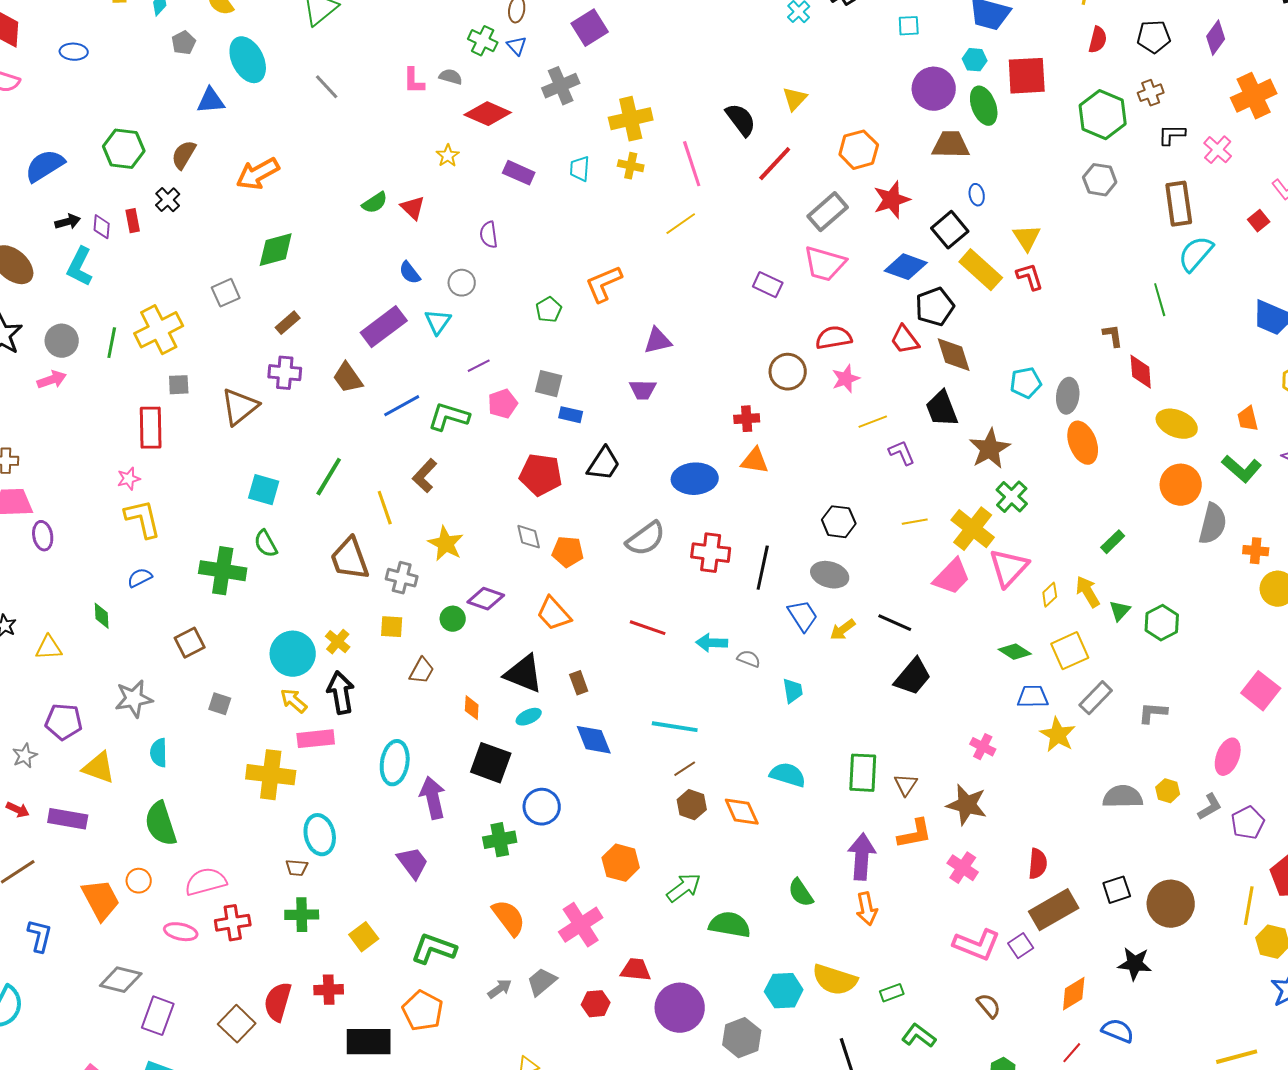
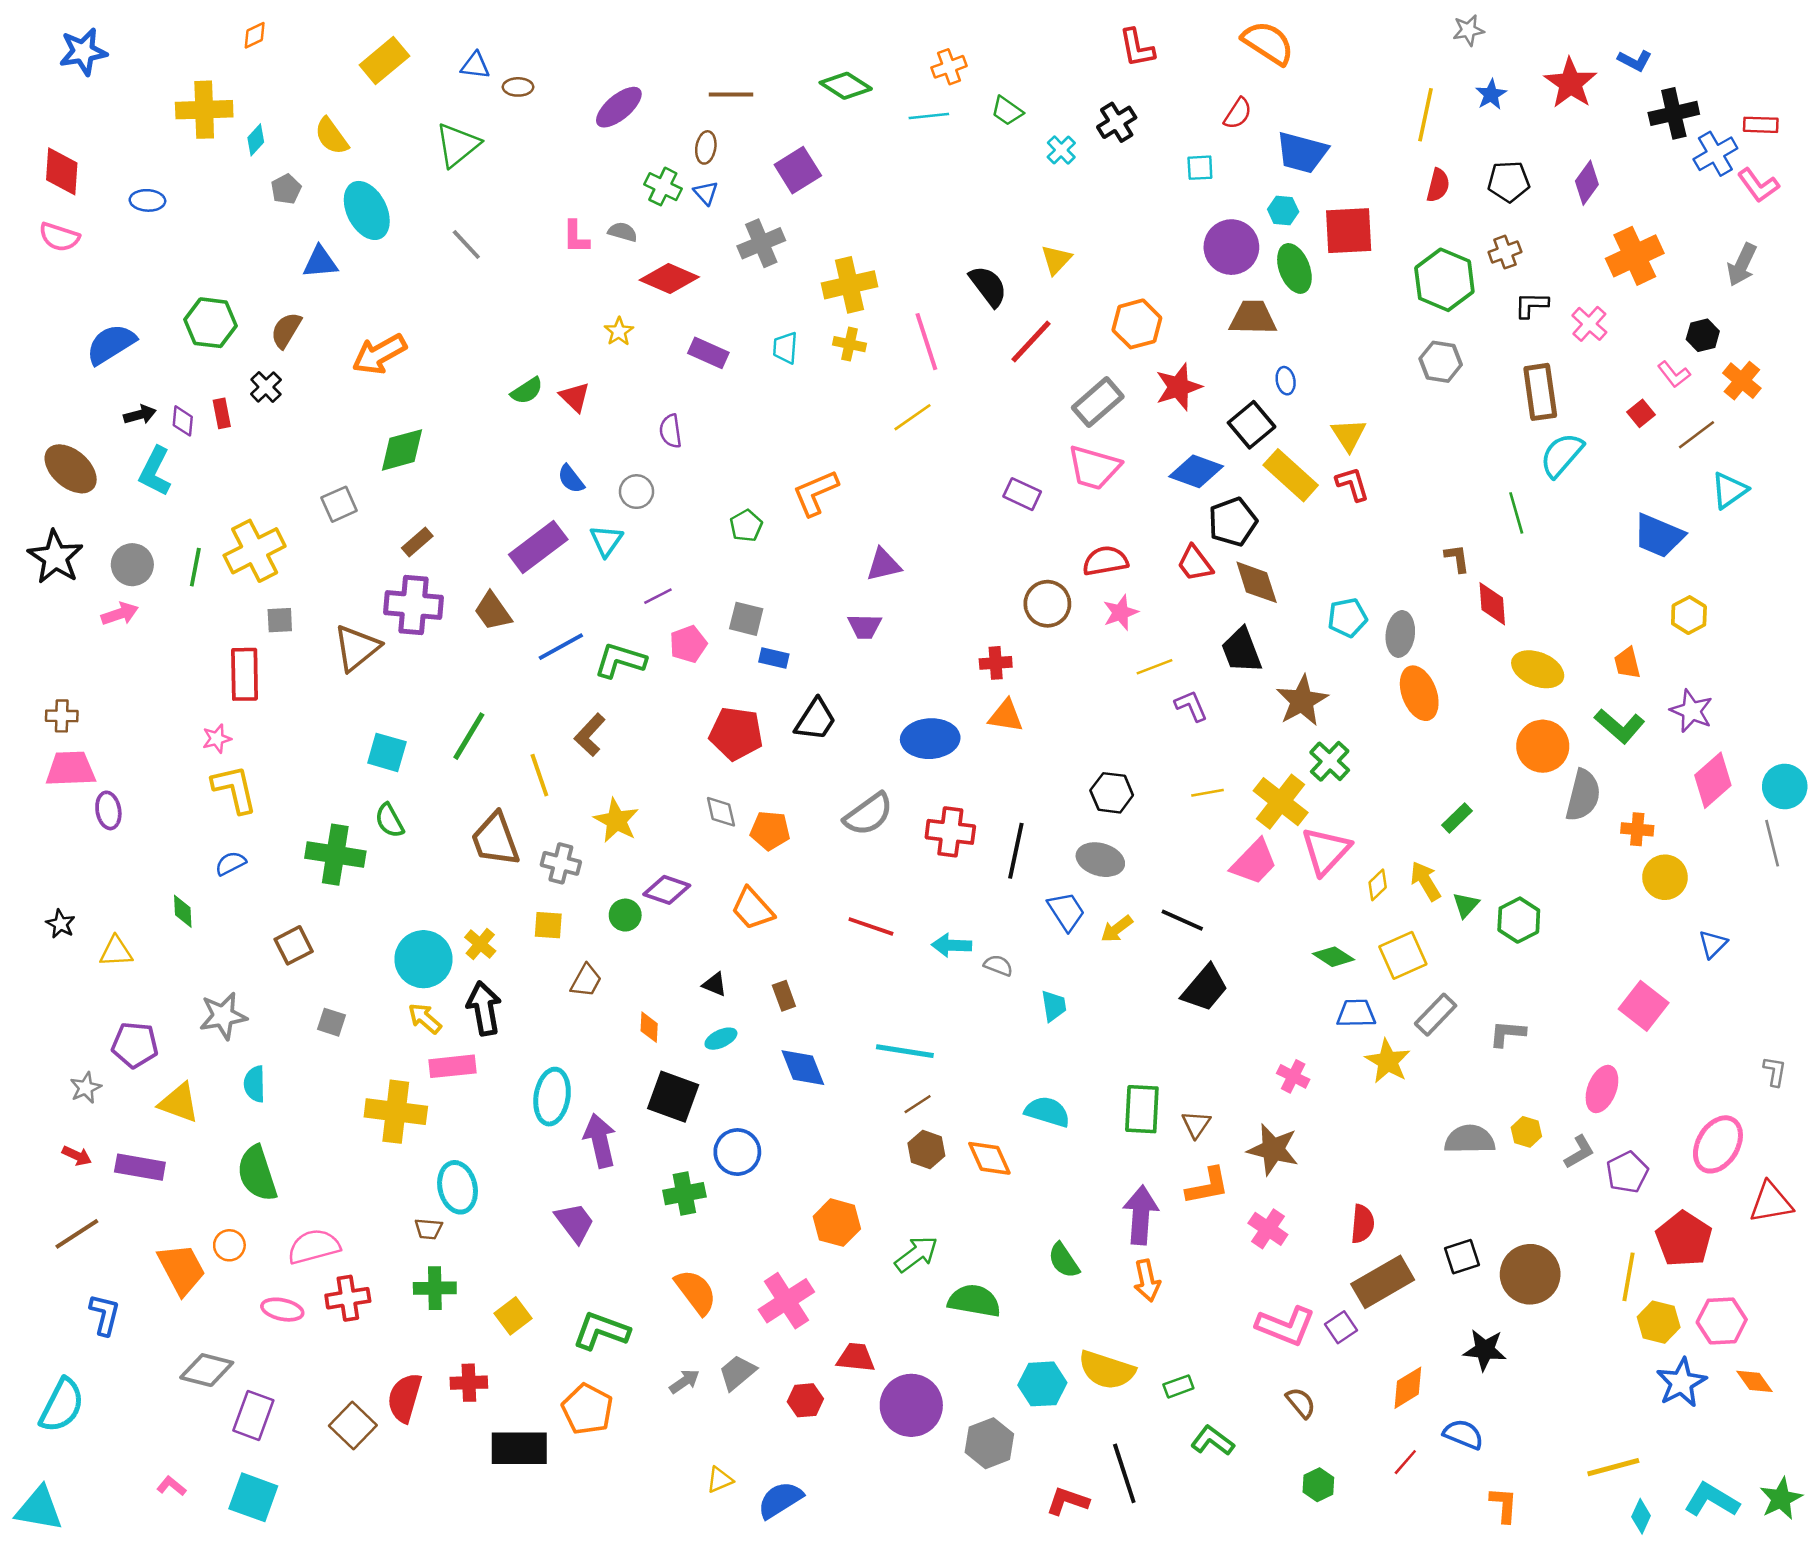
purple cross: (285, 373) -> (413, 605), size x1.4
black triangle: (524, 674) -> (715, 984), size x0.5

